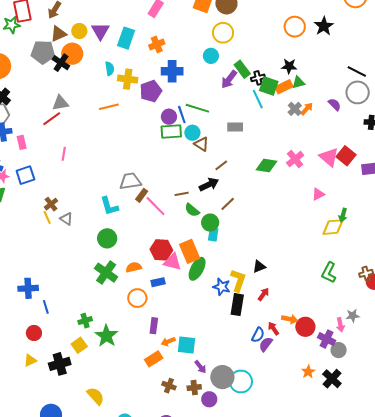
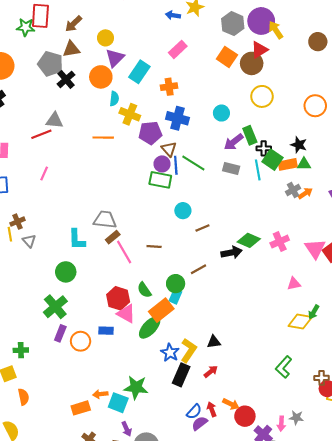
yellow circle: (79, 31) -> (105, 38), moved
yellow circle: (223, 33) -> (262, 96), moved
orange circle: (72, 54) -> (101, 77), moved
gray rectangle: (235, 127) -> (231, 168), moved
cyan circle: (192, 133) -> (183, 211), moved
brown triangle: (201, 144) -> (169, 149), moved
black arrow: (209, 185) -> (232, 252), moved
green semicircle: (192, 210) -> (144, 290), moved
orange rectangle: (190, 251) -> (161, 310), moved, turned 60
orange semicircle: (134, 267) -> (23, 397), moved, turned 77
purple rectangle: (154, 326) -> (60, 333), moved
green star: (106, 336) -> (136, 387), moved, turned 30

